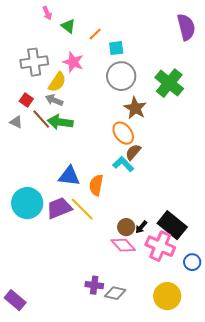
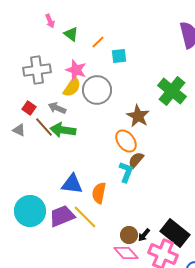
gray circle: (121, 76) -> (97, 90), moved
yellow semicircle: (57, 82) -> (72, 87), moved
cyan L-shape: (123, 164) -> (126, 172), turned 65

